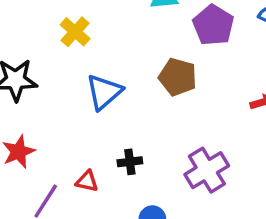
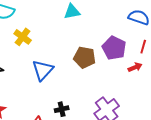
purple pentagon: (213, 25) -> (114, 48), moved

